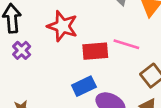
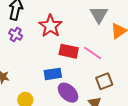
purple cross: (22, 50) -> (16, 34), turned -32

